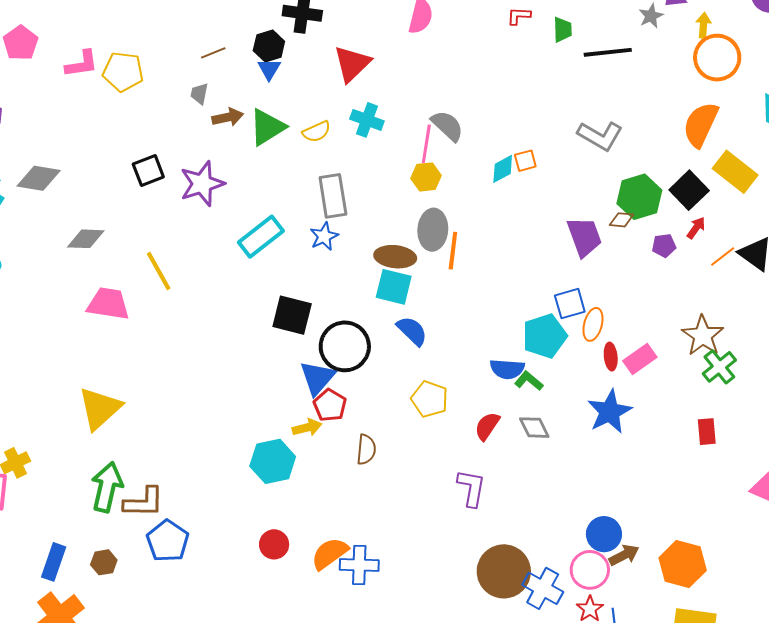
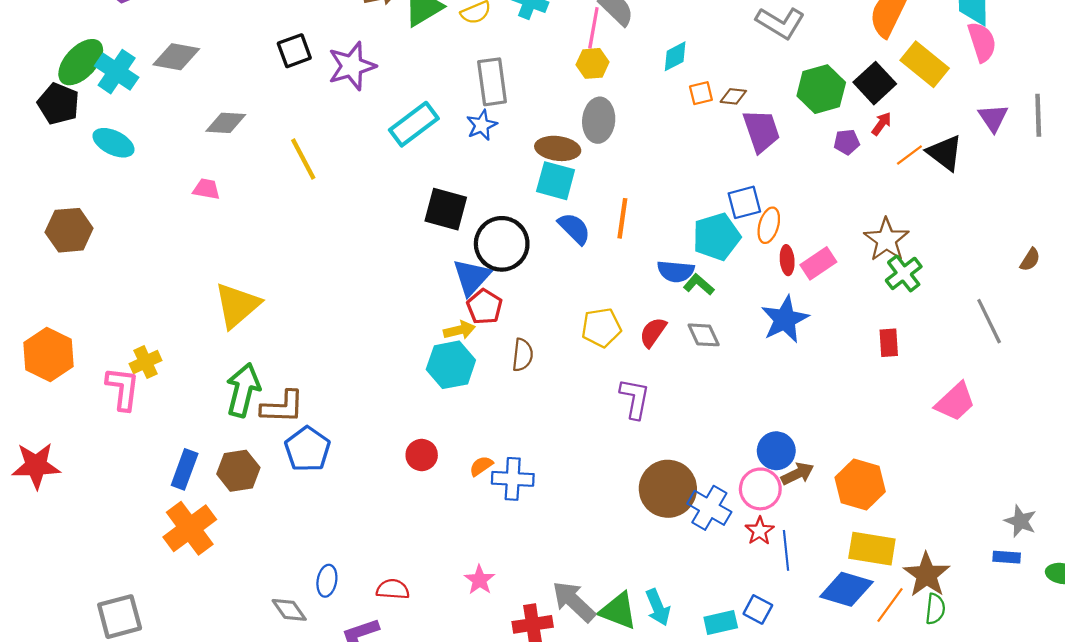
orange square: (525, 161) -> (701, 93), moved
brown diamond: (622, 220) -> (733, 96), moved
orange line: (453, 251) -> (622, 218), moved
pink trapezoid: (108, 304) -> (206, 189), moved, size x0.6
yellow pentagon: (430, 399) -> (601, 328), moved, turned -30
cyan hexagon: (273, 461) -> (451, 365), moved
orange semicircle: (330, 554) -> (481, 466), size x0.6
brown hexagon: (104, 562) -> (238, 471), size x1.5

